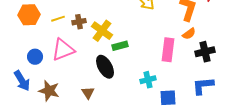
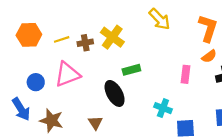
yellow cross: (102, 31) -> (112, 37), moved
pink rectangle: (168, 50) -> (185, 74), size x0.7
cyan cross: (148, 80) -> (163, 108), turned 35

